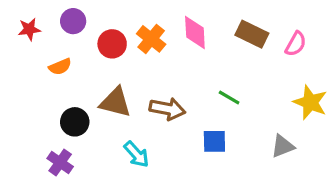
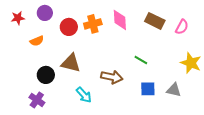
orange cross: (151, 39) -> (93, 24), turned 36
brown arrow: (167, 109) -> (112, 77), moved
blue square: (214, 141) -> (148, 89), moved
gray triangle: (283, 146) -> (174, 90), turned 35

